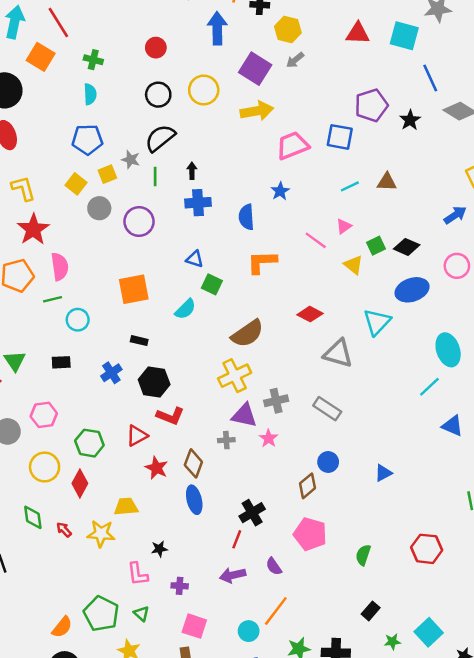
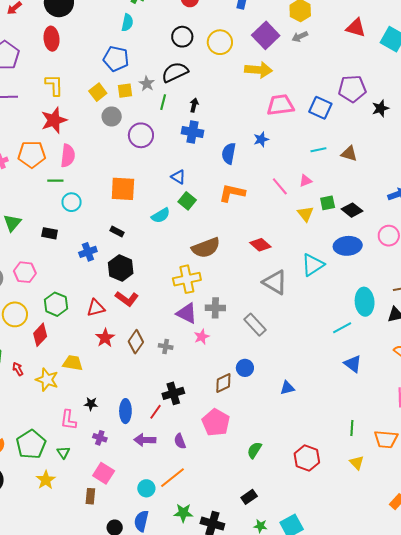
gray cross: (226, 440) -> (166, 346), moved
blue ellipse: (194, 500) -> (125, 411), moved

